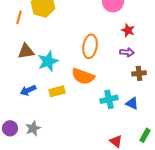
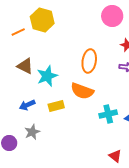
orange line: (19, 17) -> (18, 32), turned 48
brown triangle: (26, 51) -> (25, 66), turned 36
gray star: (33, 128) -> (32, 132), moved

